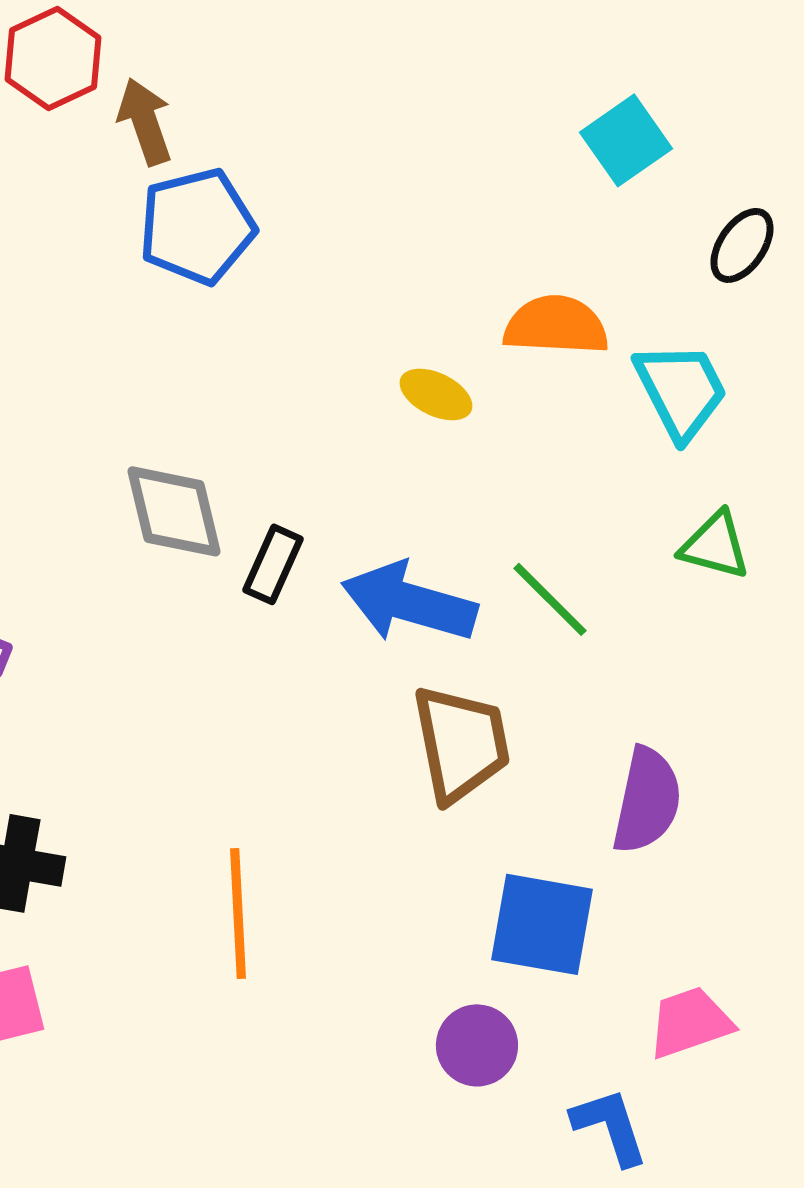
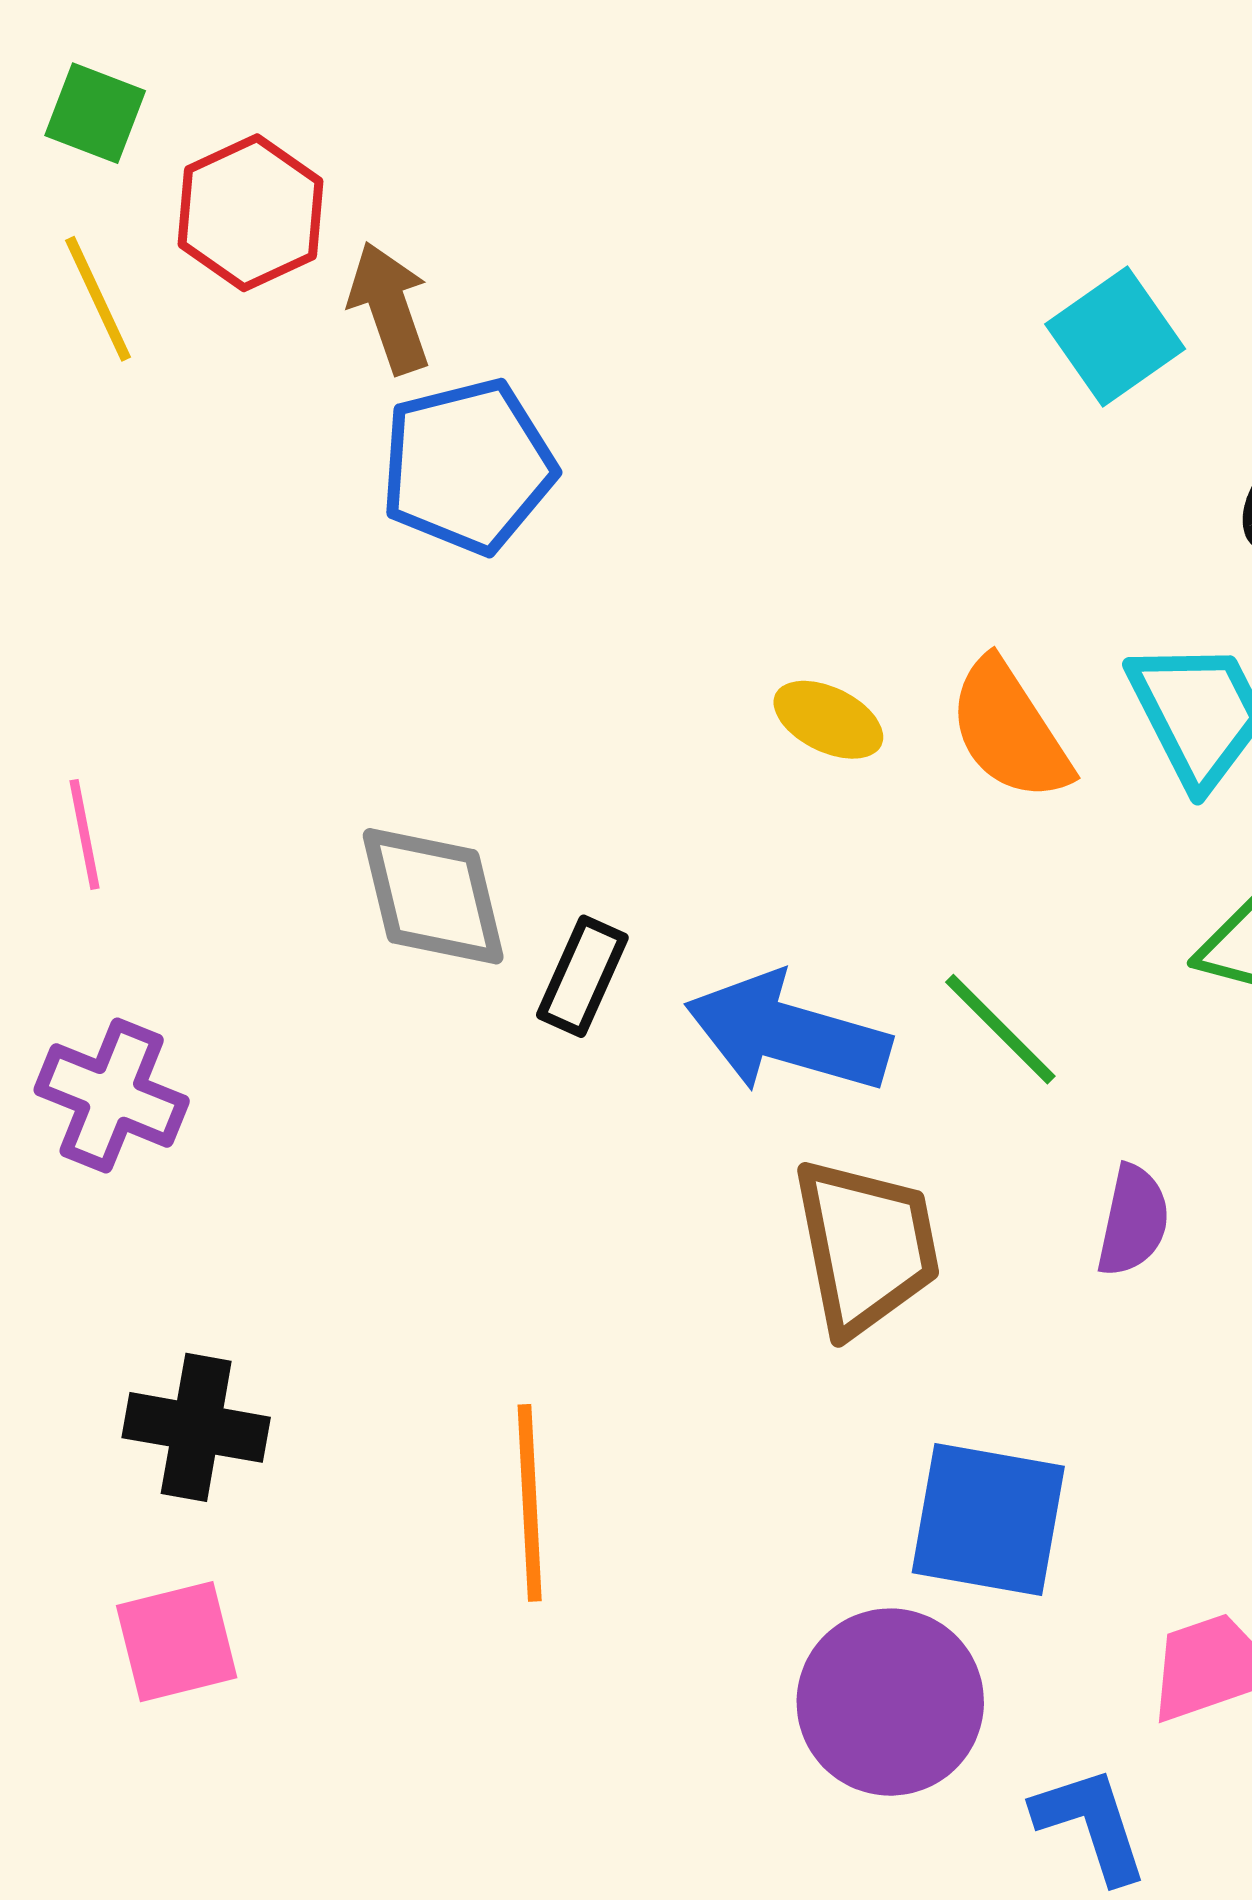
orange semicircle: (556, 325) -> (1009, 730), moved, turned -126
purple semicircle: (647, 800) -> (1133, 1221), moved, size x0.7
purple circle: (477, 1045) -> (890, 1702), size x1.5

